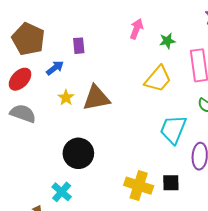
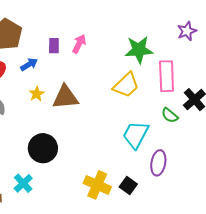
pink arrow: (136, 29) -> (79, 44), moved
green star: (167, 41) -> (139, 50), size x1.8
black square: (171, 183) -> (128, 185), turned 30

